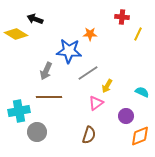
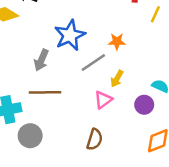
orange star: (90, 34) -> (117, 41), moved
blue star: (69, 51) -> (70, 35), turned -30
purple circle: (126, 116) -> (144, 105), moved

